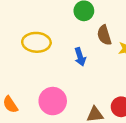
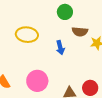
brown semicircle: (104, 35) -> (80, 32), turned -70

